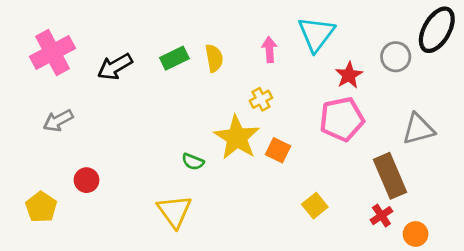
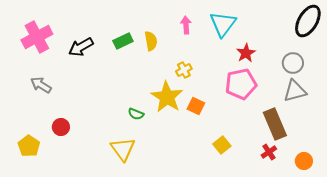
pink arrow: (269, 50) -> (186, 25), moved
gray circle: (396, 57) -> (293, 63), moved
gray arrow: (58, 121) -> (41, 85), turned 60
orange circle: (416, 234) -> (304, 161), moved

